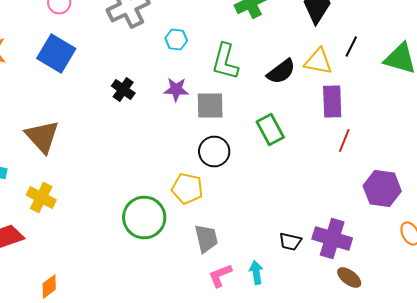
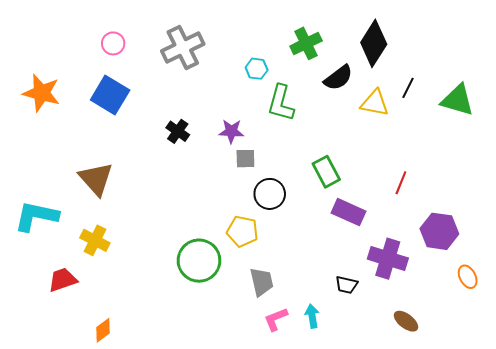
cyan hexagon: (176, 40) -> (257, 69), moved
black semicircle: (281, 72) -> (338, 78), moved
purple rectangle: (332, 102) -> (348, 212), moved, turned -64
gray square: (210, 106) -> (245, 159), moved, size x0.7
purple cross: (332, 238) -> (388, 259), moved

